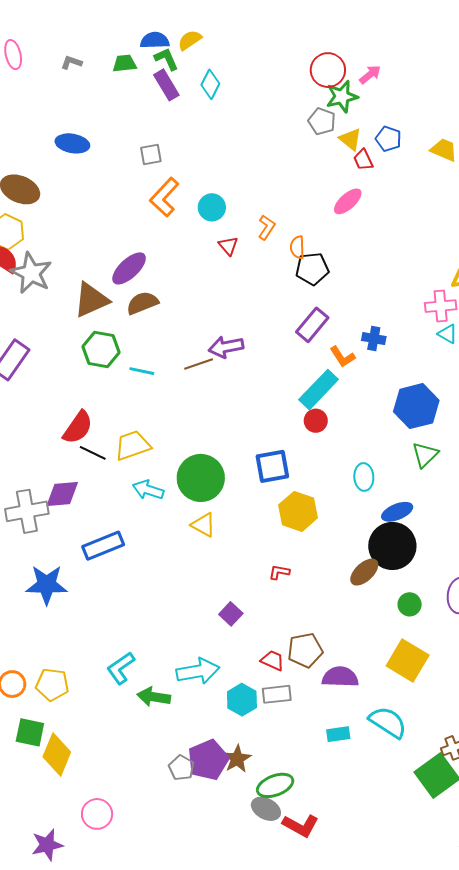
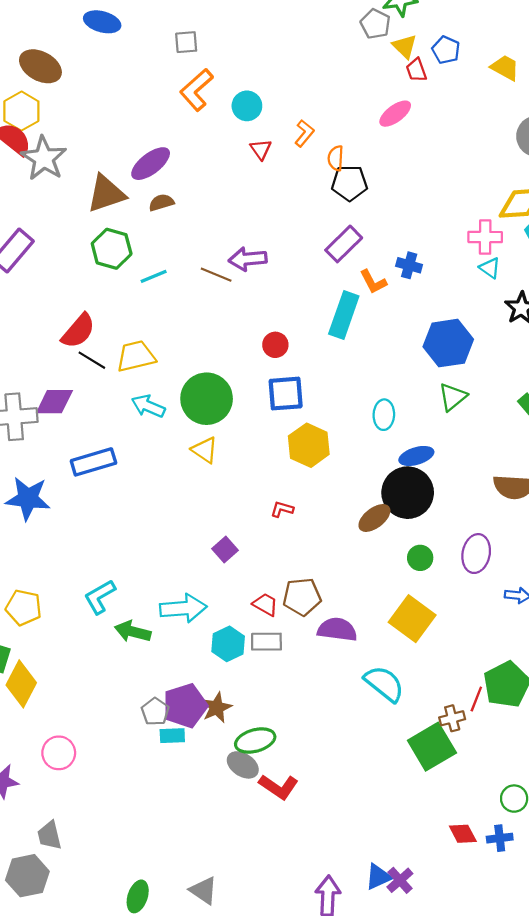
brown semicircle: (142, 303) -> (161, 202), size x0.7
brown line: (199, 364) -> (216, 275), turned 36
cyan line: (142, 371) -> (154, 276), turned -40
cyan rectangle: (319, 390) -> (344, 315), turned -30
red circle: (316, 421) -> (275, 345), moved
cyan rectangle: (338, 734) -> (172, 736), moved

